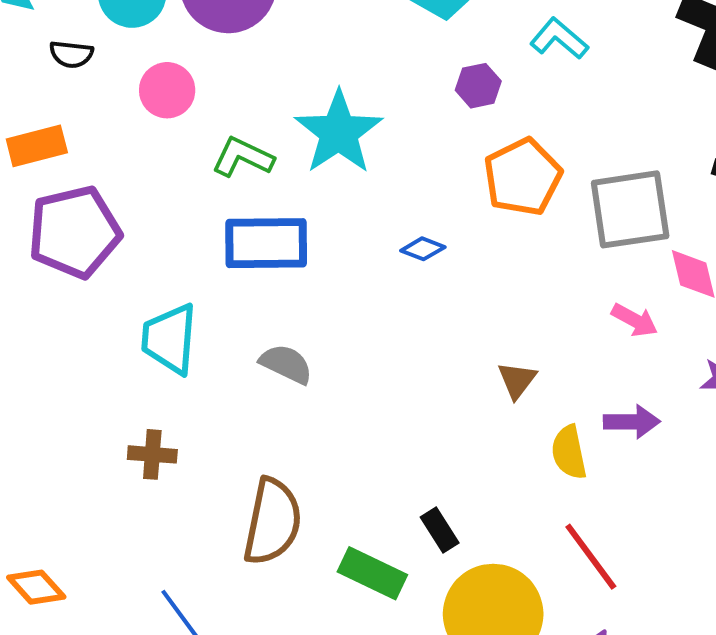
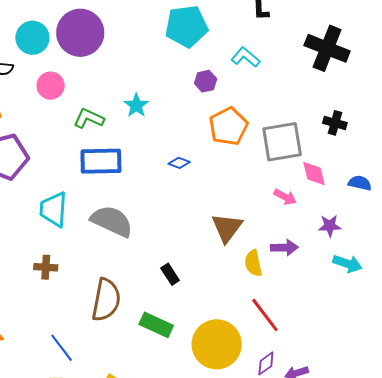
cyan star: (339, 132) -> (136, 105), size x0.6
gray semicircle: (286, 364) -> (112, 221), size x1.6
brown triangle: (517, 380) -> (227, 228), size x1.6
black rectangle: (440, 530) -> (170, 274), moved

